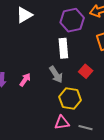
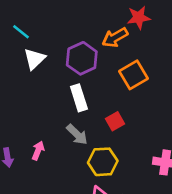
white triangle: (24, 15) -> (34, 59), moved
red square: (86, 71) -> (115, 121), turned 32

